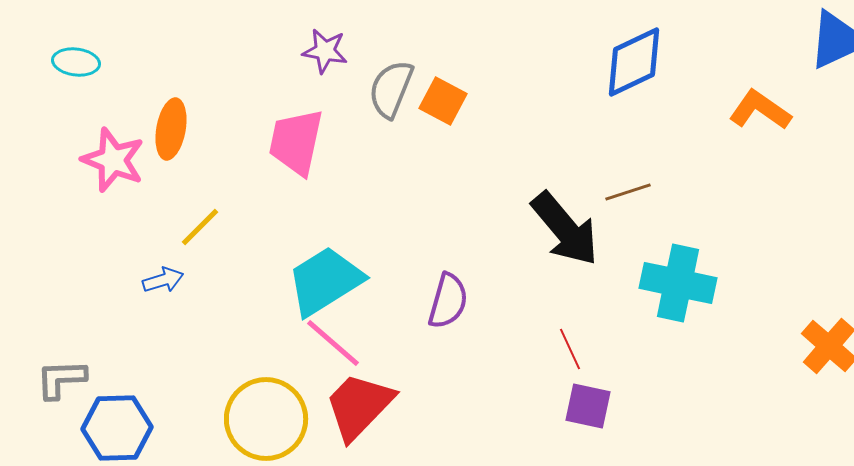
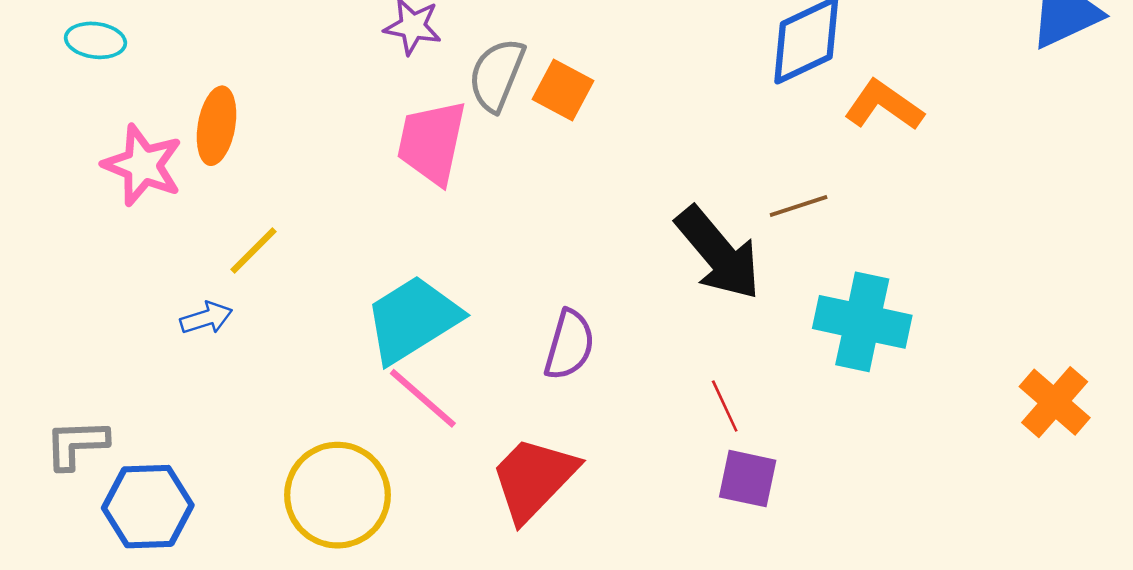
orange L-shape: (760, 110) -> (884, 105), moved
pink trapezoid: (296, 142) -> (432, 142), moved
red trapezoid: (359, 406) -> (534, 479), moved

